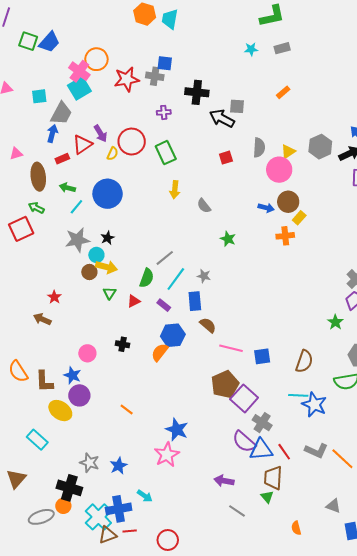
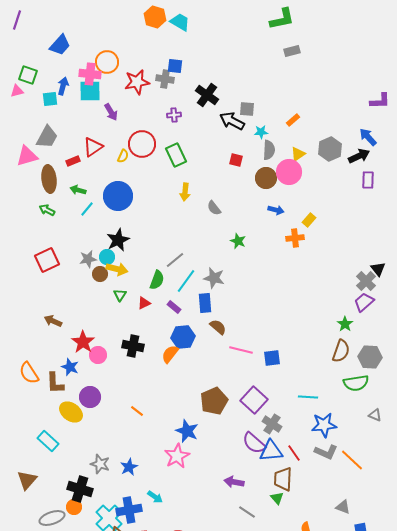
cyan trapezoid: (170, 19) -> (180, 22), turned 110
green square: (28, 41) -> (28, 75), moved
cyan star: (251, 49) -> (261, 132), moved
pink cross: (79, 71) -> (90, 74), turned -30
cyan square: (79, 88) -> (90, 91), turned 30
black cross: (197, 92) -> (207, 95), turned 30
orange rectangle: (283, 92) -> (293, 120), moved
gray trapezoid: (61, 113) -> (47, 137), moved
blue arrow: (52, 133) -> (63, 86), moved
purple arrow: (100, 133) -> (111, 112), moved
pink triangle: (16, 154) -> (27, 156), size x1.6
red square: (226, 158) -> (236, 160), turned 32
brown circle: (288, 202) -> (266, 178), moved
red square: (21, 229) -> (47, 260), moved
black star: (108, 238) -> (118, 240), size x1.6
gray star: (77, 240) -> (88, 259), moved, size x0.7
gray star: (204, 276) -> (214, 278), size x1.5
red star: (54, 297) -> (83, 342), moved, size x1.6
black cross: (123, 344) -> (133, 346), size x1.5
brown semicircle: (304, 361) -> (341, 351), moved
blue star: (72, 375) -> (70, 367), moved
brown pentagon: (225, 384) -> (214, 401), moved
blue star: (314, 404) -> (324, 425), moved, turned -30

